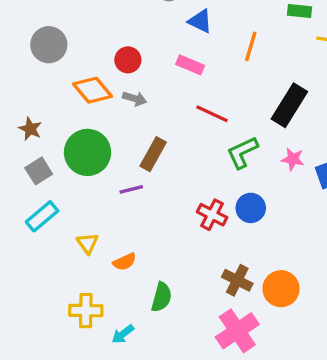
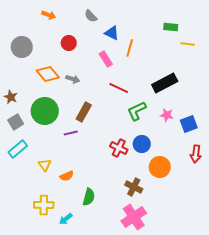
orange line: (251, 46) -> (130, 48), moved
red circle: (128, 60) -> (69, 43), moved
pink rectangle: (190, 65) -> (106, 59), turned 35
black rectangle: (289, 105) -> (165, 83), turned 30
orange circle: (281, 289) -> (160, 167), moved

